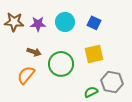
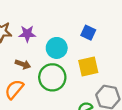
cyan circle: (65, 22) -> (57, 48), moved

